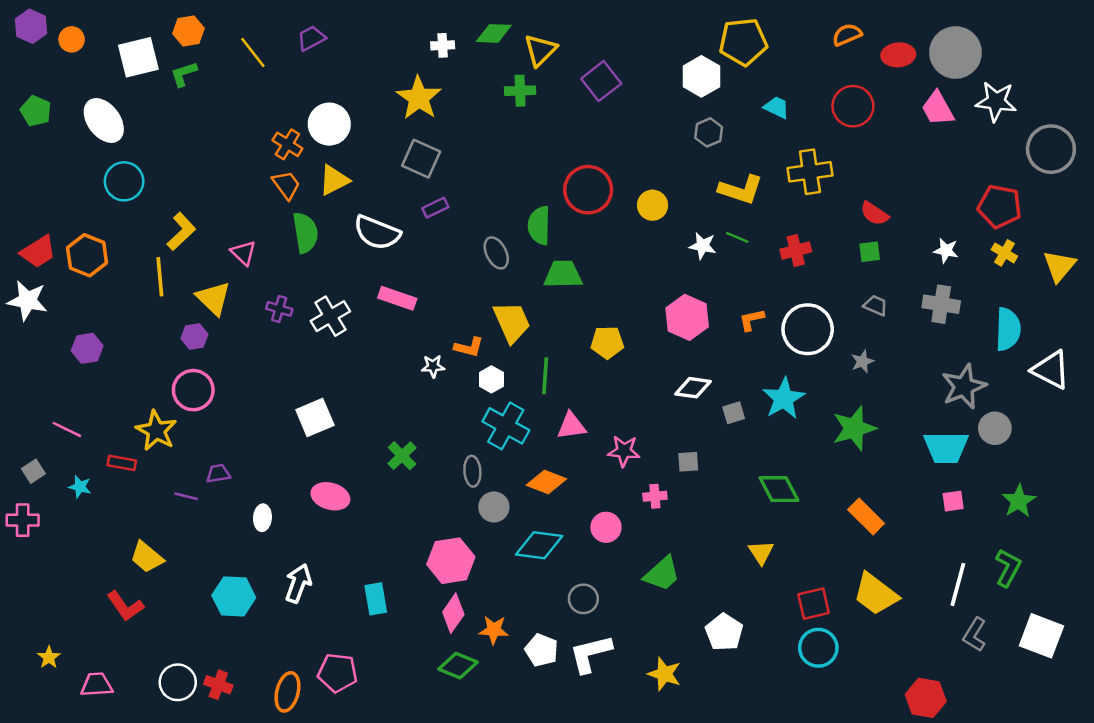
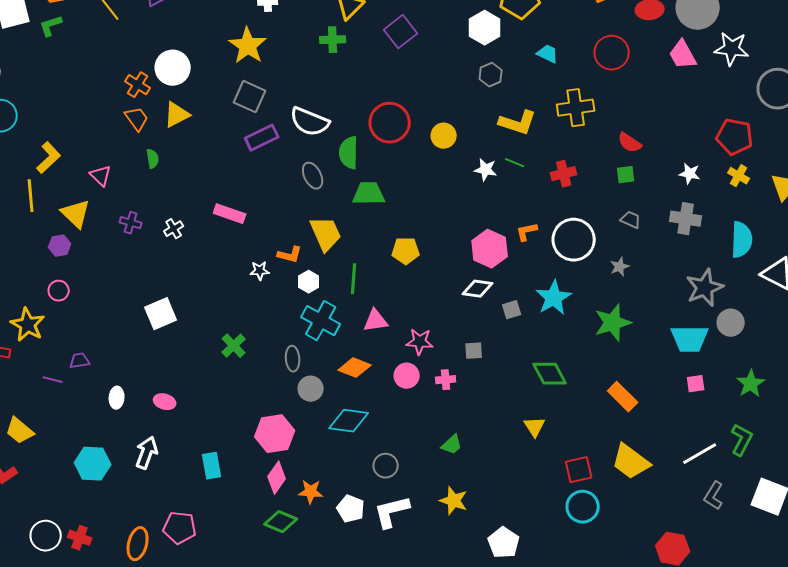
purple rectangle: (435, 208) -> (262, 138), size x1.5
green semicircle: (305, 233) -> (153, 159), size x0.6
white semicircle: (377, 233) -> (310, 122), moved
white cross: (330, 316) -> (174, 229), size x0.6
pink hexagon: (687, 317) -> (490, 249), moved
pink circle: (193, 390) -> (59, 291), size x0.6
pink ellipse: (330, 496) -> (165, 402), moved, size x0.7
pink circle: (606, 527) -> (407, 376), moved
green trapezoid: (662, 574) -> (452, 445), size x0.7
white line: (958, 585) -> (700, 454), turned 45
white pentagon: (724, 632) -> (504, 543), moved
yellow star: (664, 674) -> (454, 501), moved

